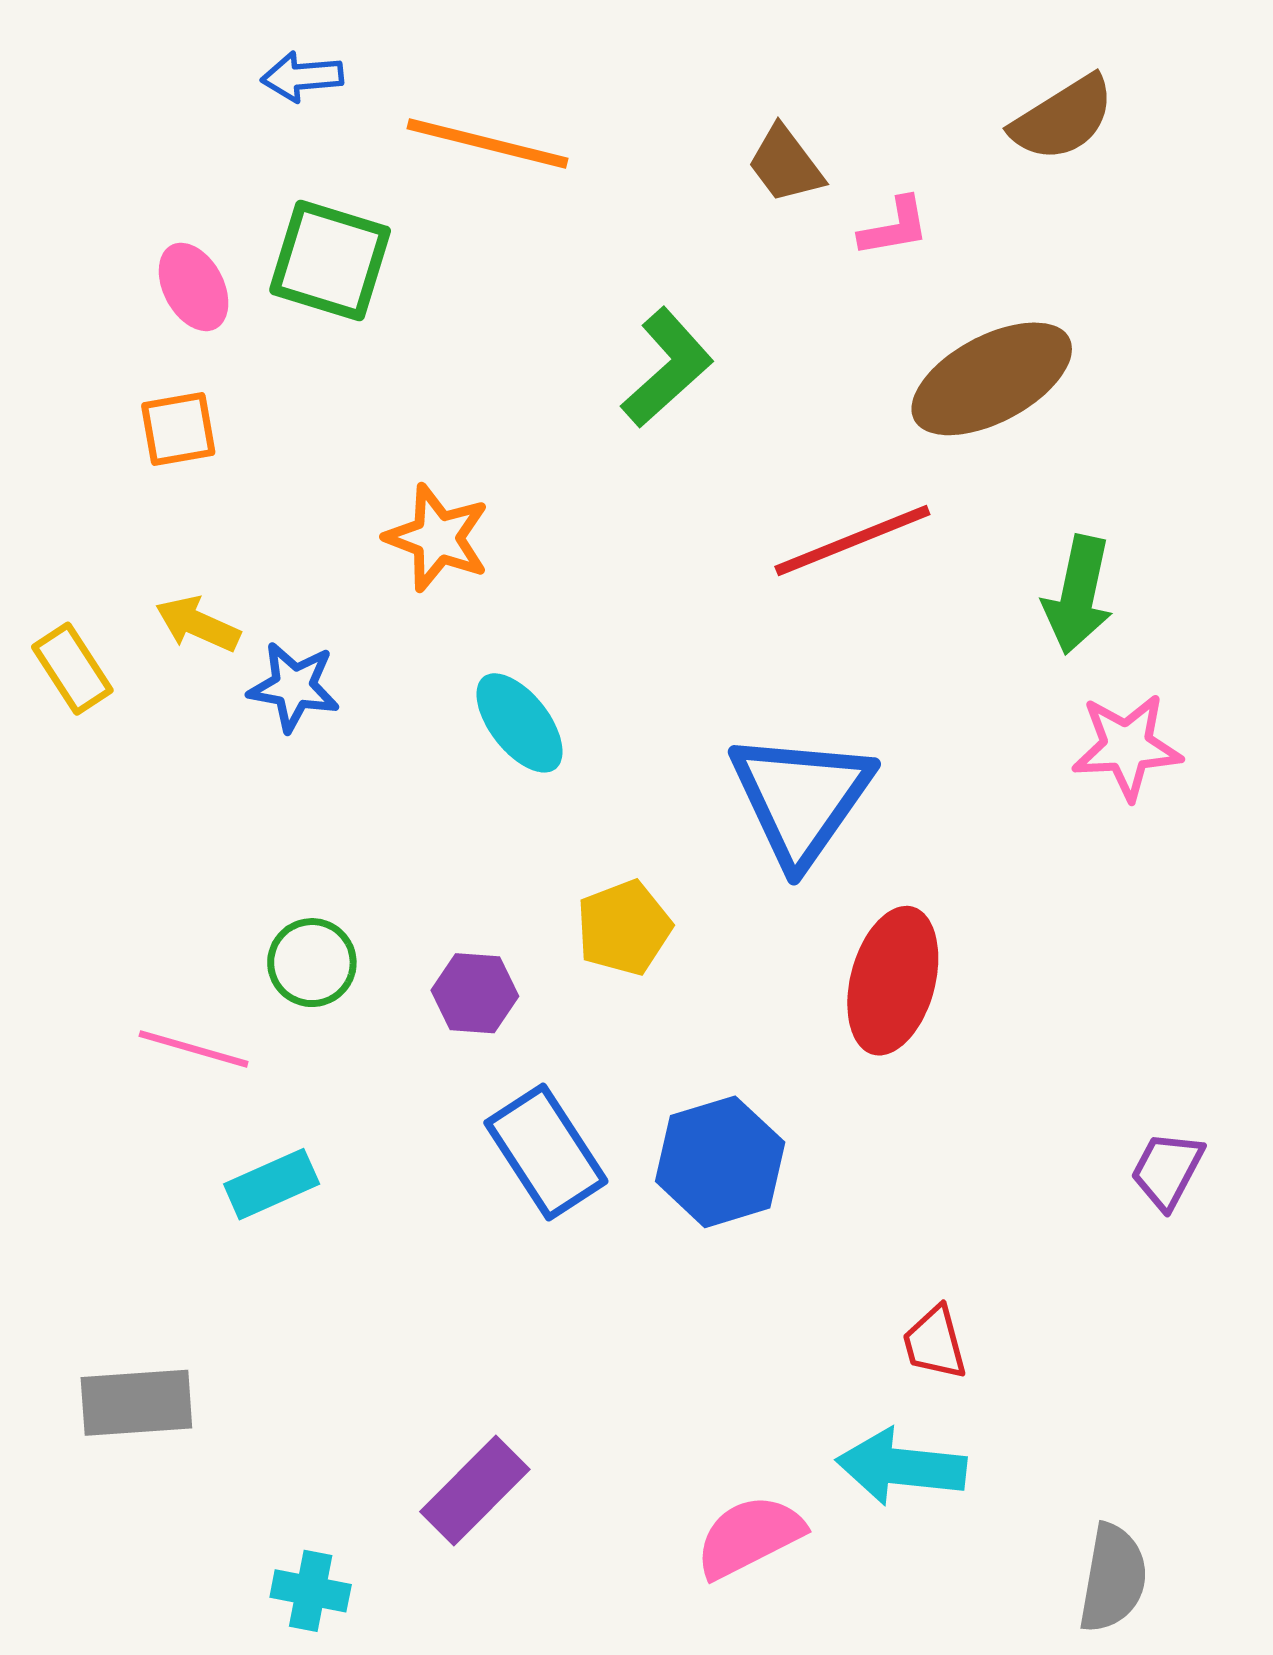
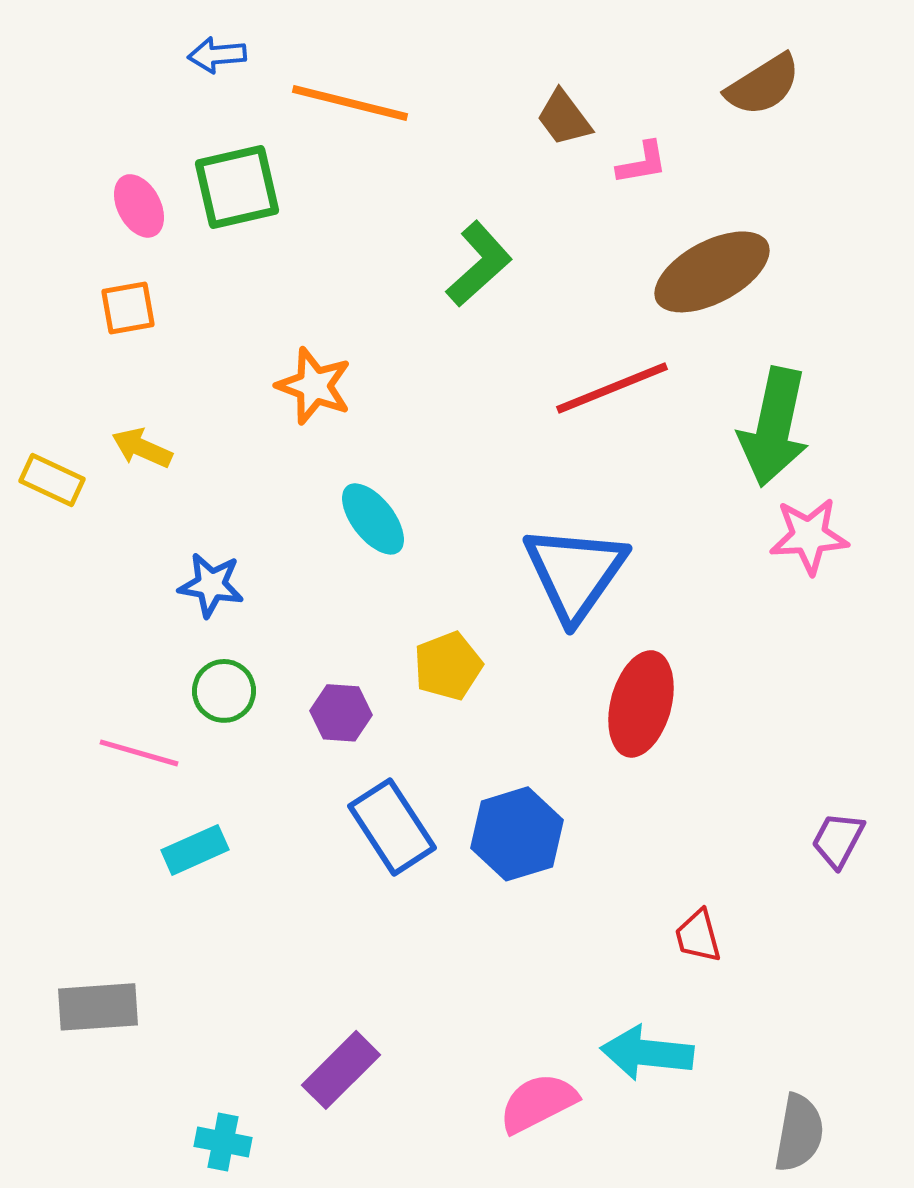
green square: (330, 260) -> (237, 187), turned -30
green arrow: (1078, 595) -> (774, 427), size x1.4
yellow rectangle: (72, 669) -> (52, 480), turned -32
blue star: (294, 687) -> (211, 585), moved
red trapezoid: (935, 1343) -> (698, 936), moved

